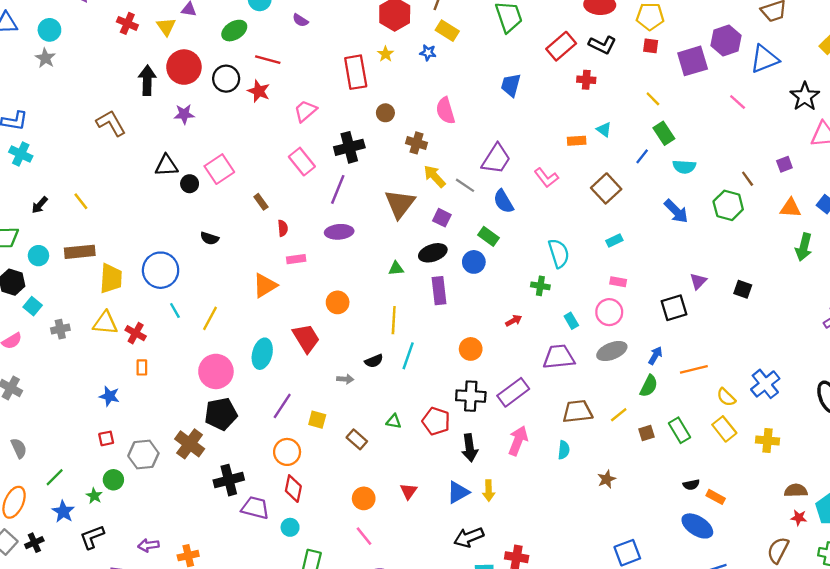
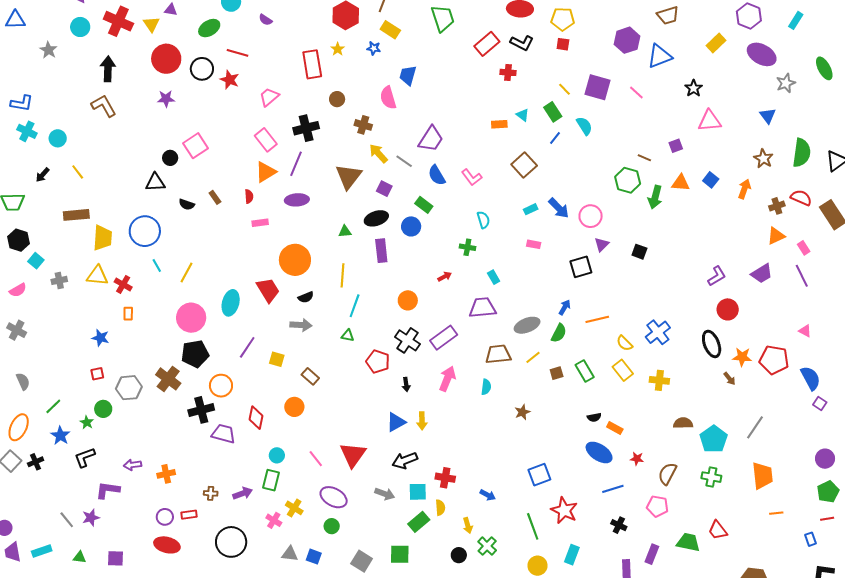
red cross: (127, 23) -> (118, 21), size x1.6
cyan circle: (49, 30) -> (80, 27), moved
purple square: (693, 61) -> (598, 87), moved, turned 32
black arrow: (147, 80) -> (108, 69), moved
blue trapezoid: (511, 85) -> (408, 75), moved
black star: (805, 96) -> (694, 88), size x0.7
green rectangle: (664, 133) -> (553, 112), moved
black triangle: (166, 166) -> (155, 182), moved
cyan semicircle: (684, 167) -> (584, 126), moved, turned -126
pink L-shape: (546, 178) -> (472, 177), moved
brown line: (748, 179) -> (644, 158), turned -32
brown rectangle: (261, 202) -> (215, 197), moved
blue arrow: (676, 211) -> (559, 208), moved
green arrow: (804, 247) -> (655, 197), moved
cyan semicircle: (559, 253) -> (483, 220), size x0.7
cyan circle: (38, 256) -> (58, 138), moved
orange triangle: (265, 285) -> (266, 172), moved
orange circle: (338, 302) -> (295, 260), size x1.6
pink circle: (609, 312) -> (591, 216), moved
gray ellipse: (612, 351) -> (527, 325), moved
black semicircle: (374, 361) -> (306, 297), moved
gray arrow: (345, 379) -> (301, 325), size x1.5
black cross: (471, 396) -> (408, 340), turned 30
green triangle: (394, 421) -> (348, 336), moved
black arrow: (470, 448) -> (406, 384), size x0.6
orange circle: (287, 452) -> (221, 386), moved
red triangle: (409, 491) -> (353, 455), moved, size x1.8
orange circle: (364, 498) -> (294, 407), moved
red star: (799, 518) -> (637, 459), moved
cyan circle: (290, 527) -> (277, 455), moved

